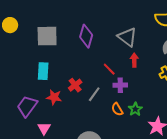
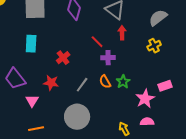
gray line: (94, 94) -> (82, 85), moved
red star: (54, 97) -> (51, 83), moved
purple trapezoid: (27, 106) -> (15, 79), turned -75

